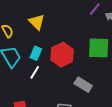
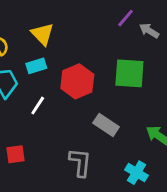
cyan rectangle: (36, 53) -> (36, 66), moved, turned 48

